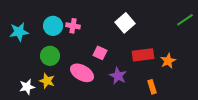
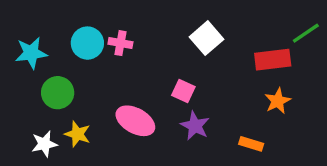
pink square: (100, 53) -> (183, 91), moved
red rectangle: (143, 55) -> (273, 60), moved
green circle: (50, 56) -> (58, 93), moved
orange rectangle: (152, 87) -> (251, 144), turned -56

